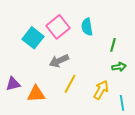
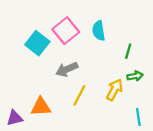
purple triangle: (13, 84) -> (15, 118), moved
yellow arrow: (101, 90) -> (115, 90), moved

